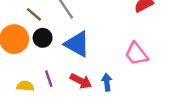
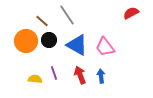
pink trapezoid: (136, 54) -> (105, 47), moved
red arrow: (81, 81) -> (80, 75), turned -138

